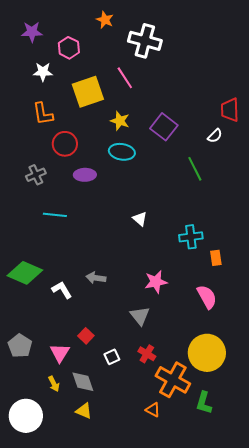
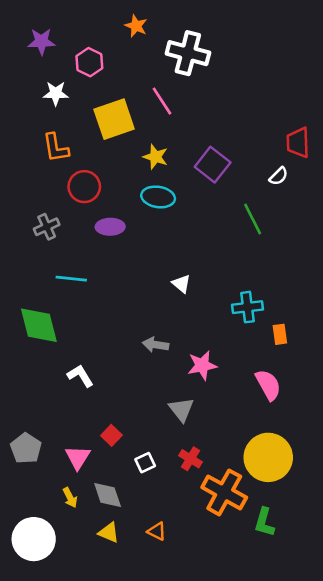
green diamond: (25, 273) -> (39, 325), moved, turned 52
gray arrow: (96, 278) -> (156, 345), moved
orange triangle: (153, 410) -> (157, 531), moved

